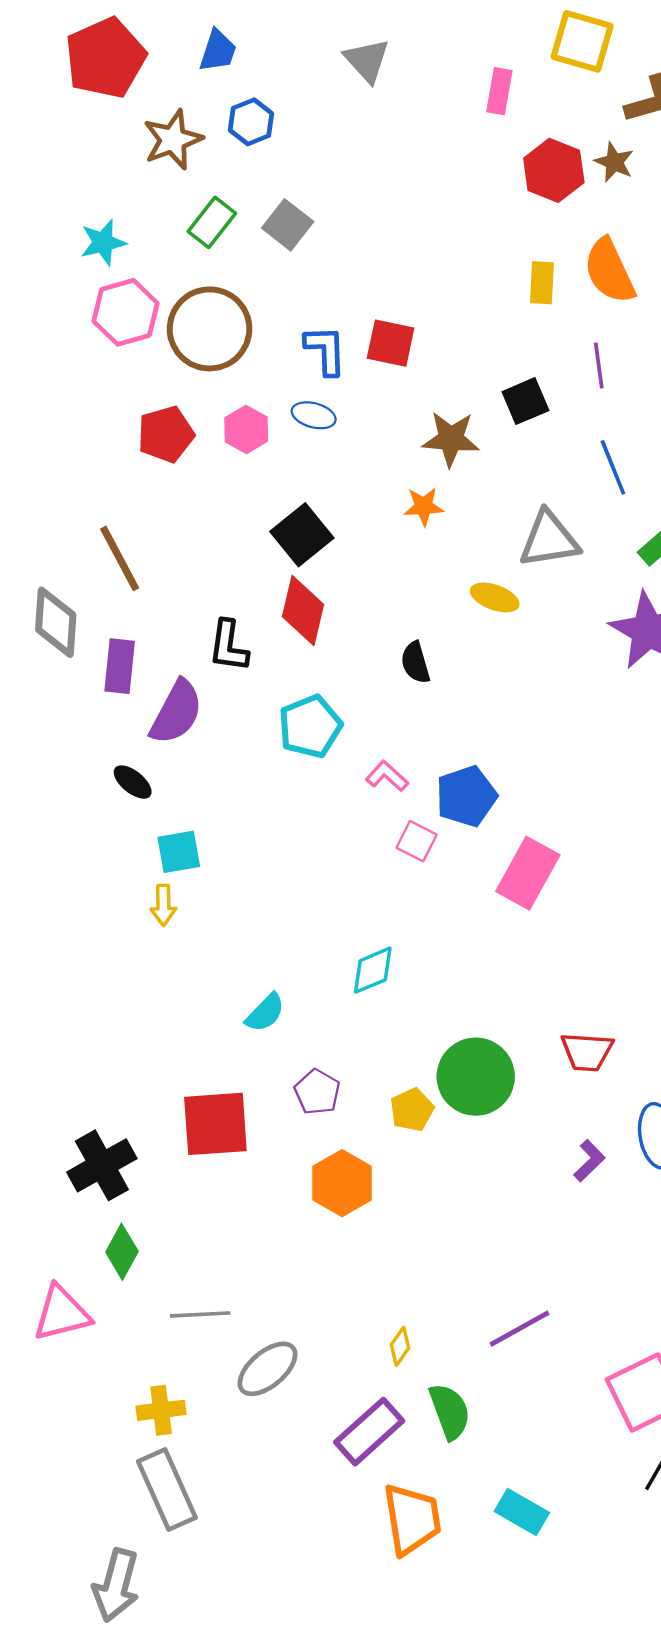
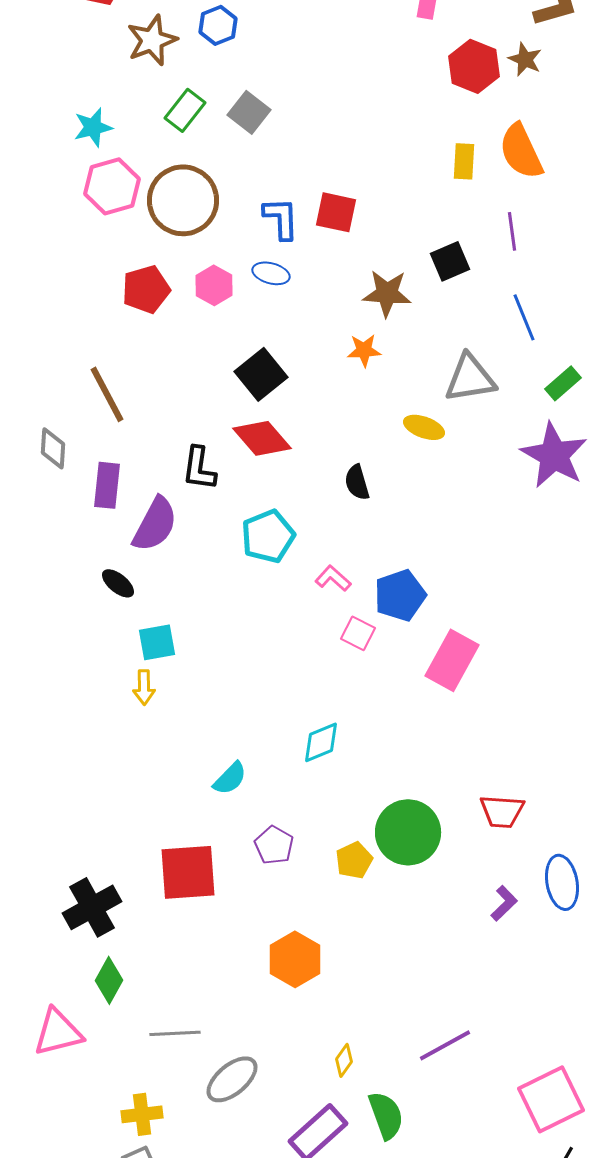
red diamond: (303, 610) -> (262, 438), turned -54
gray diamond: (56, 622) -> (53, 448), size x0.7
orange hexagon: (342, 1183) -> (295, 959), moved

